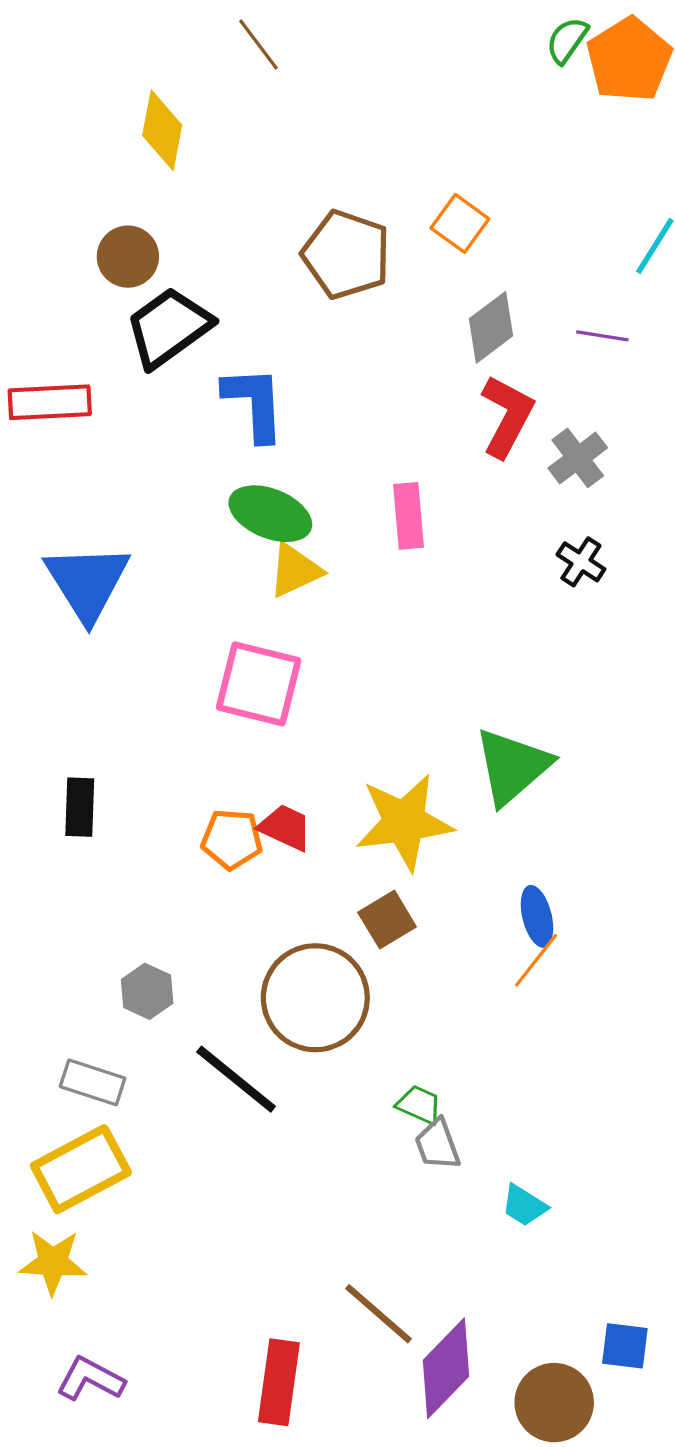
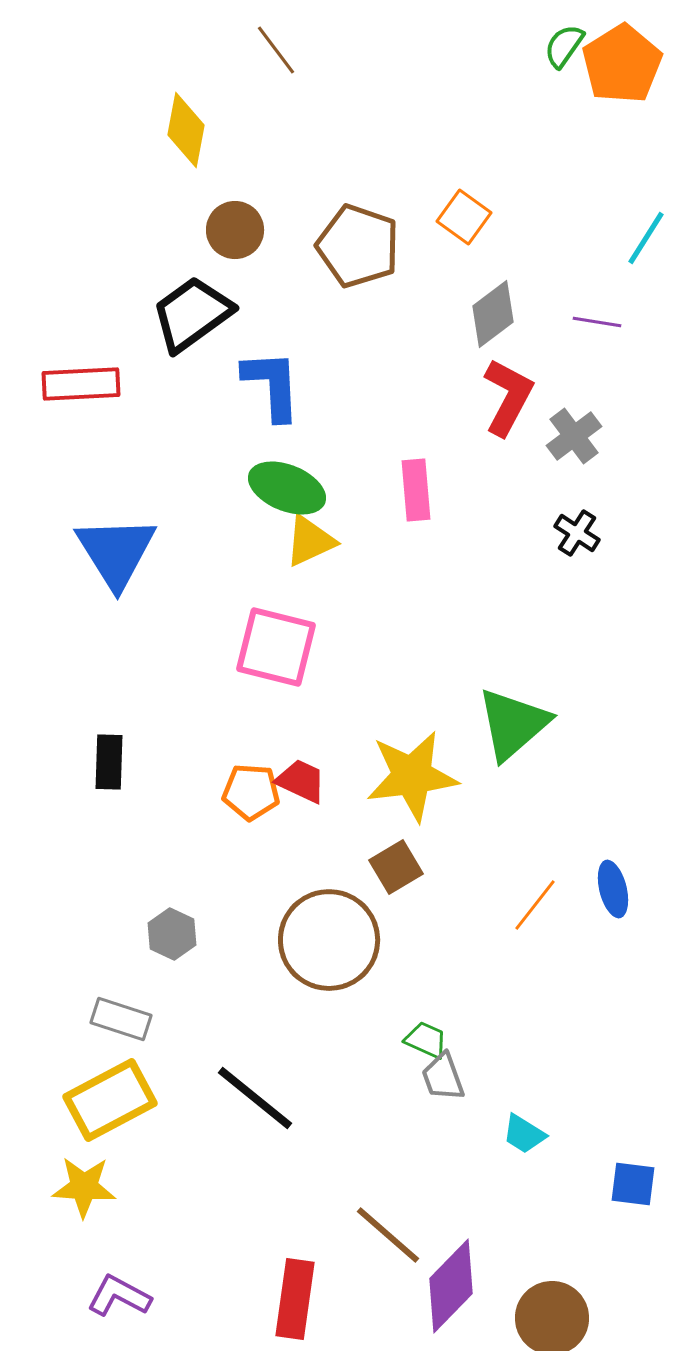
brown circle: (128, 257) -> (235, 230), moved
blue ellipse: (537, 916) -> (613, 889), moved
black line: (236, 1079) -> (255, 1098), moved
blue square: (625, 1346) -> (633, 1184), moved

